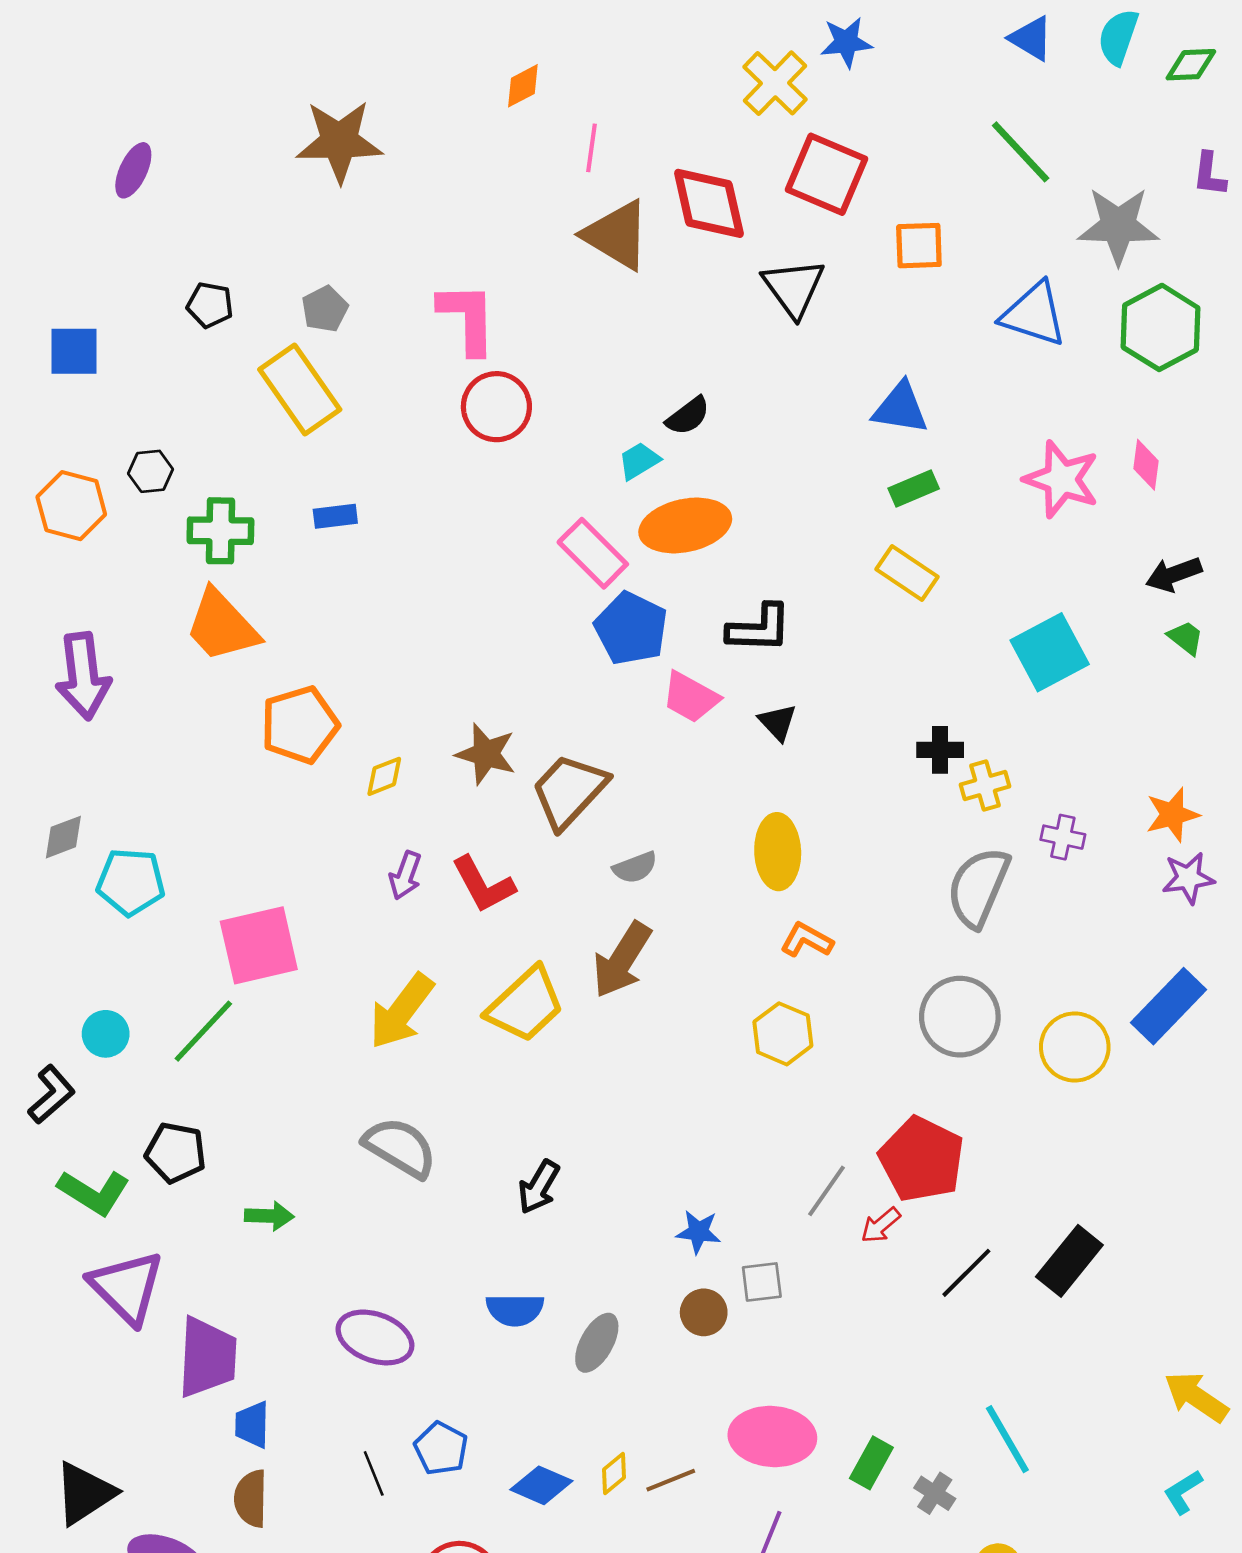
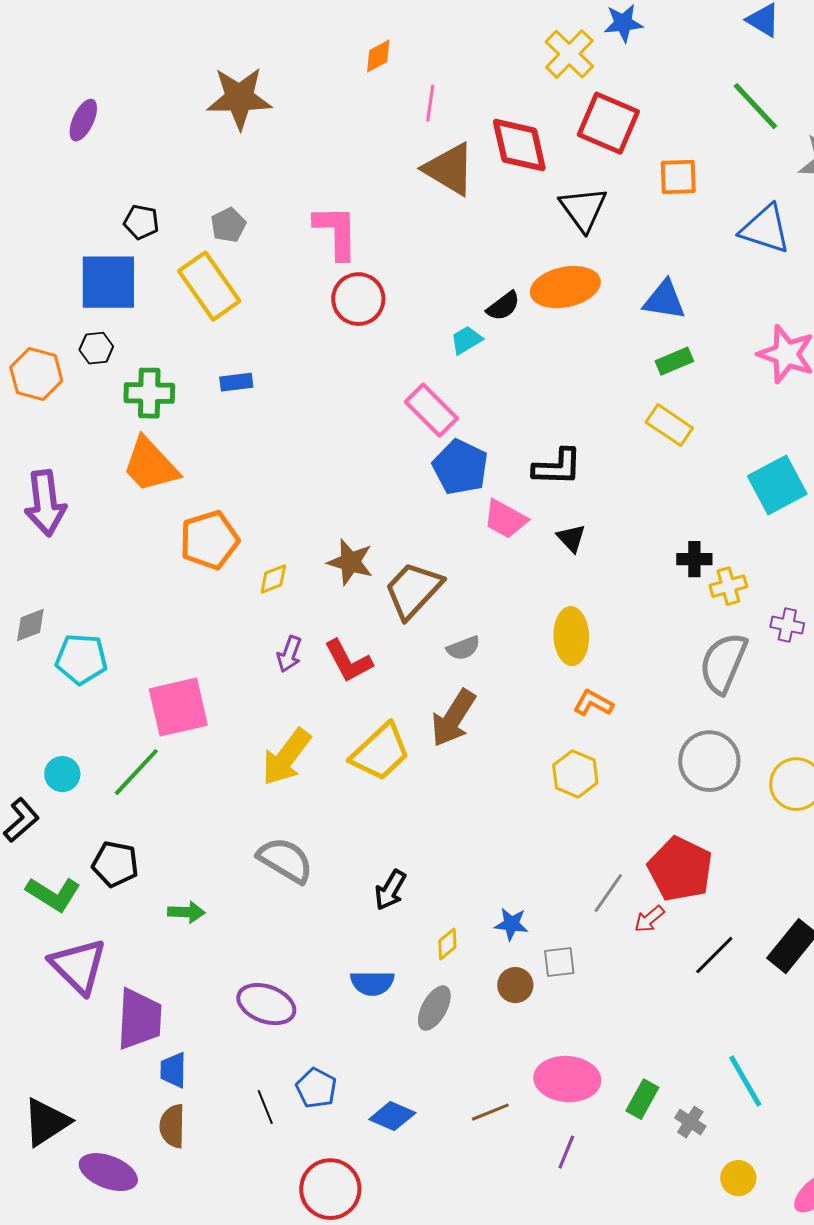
blue square: (74, 351) -> (108, 282), moved, size x1.5
orange ellipse: (685, 525) -> (565, 287), moved
yellow diamond: (614, 1473) -> (447, 944), moved

